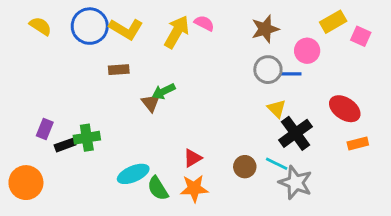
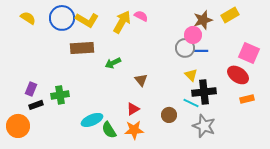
brown star: (265, 29) -> (203, 20), moved
pink square: (361, 36) -> (249, 53), moved, size x1.5
pink circle: (307, 51) -> (193, 35), moved
brown rectangle: (119, 70) -> (82, 48), size x1.6
brown triangle: (151, 103) -> (141, 80), moved
black cross: (295, 133) -> (204, 92), turned 30
black rectangle: (65, 145) -> (36, 105), moved
cyan line: (277, 164) -> (191, 103), moved

